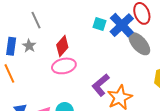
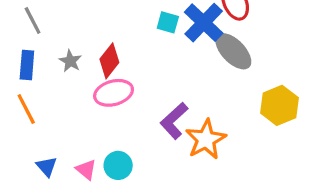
gray line: (36, 20) -> (33, 20), moved
gray star: (29, 46) -> (70, 61), moved

